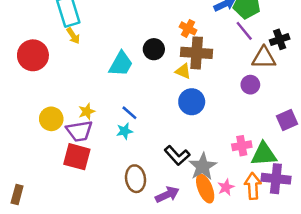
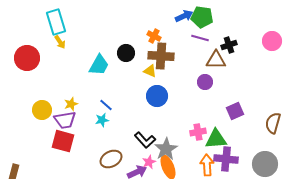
purple line: (244, 31) -> (200, 38), turned -36
brown ellipse: (136, 179) -> (111, 159), turned 70
pink star: (226, 187) -> (149, 162), moved

